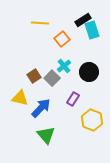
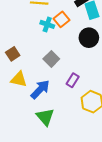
cyan cross: (64, 66) -> (47, 24), moved, turned -32
black circle: (89, 72) -> (89, 38), moved
brown square: (34, 76) -> (13, 54), moved

